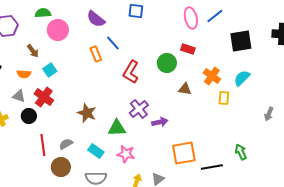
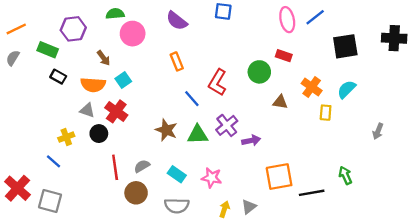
blue line: (113, 43) -> (192, 99), moved
orange semicircle: (24, 74) -> (93, 85), size x1.5
green triangle: (117, 128) -> (198, 135), moved

